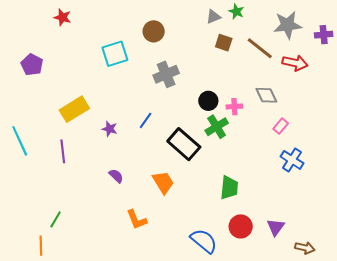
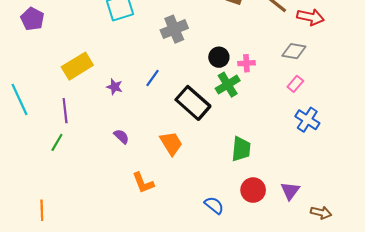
gray diamond: (266, 95) -> (294, 51), moved, turned -55
green line: (56, 219) -> (57, 142), moved
blue semicircle: (204, 241) -> (214, 205), size x0.7

